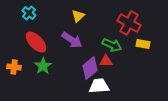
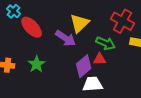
cyan cross: (29, 13) -> (14, 11), moved
yellow triangle: (78, 16) -> (80, 23), moved, size x1.5
red ellipse: (36, 42) -> (32, 27), moved

